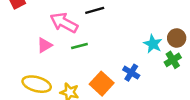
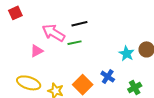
green line: (79, 46) -> (75, 43), moved
green cross: (173, 60) -> (135, 88), moved

